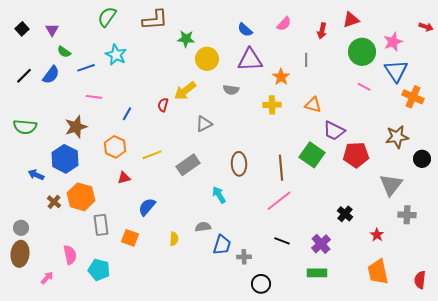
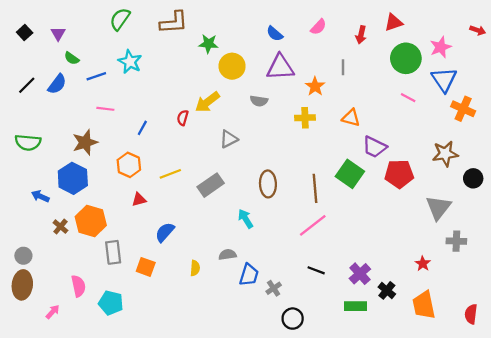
black cross: (345, 214) -> (387, 290), moved
gray cross: (244, 257) -> (274, 288), turned -32

